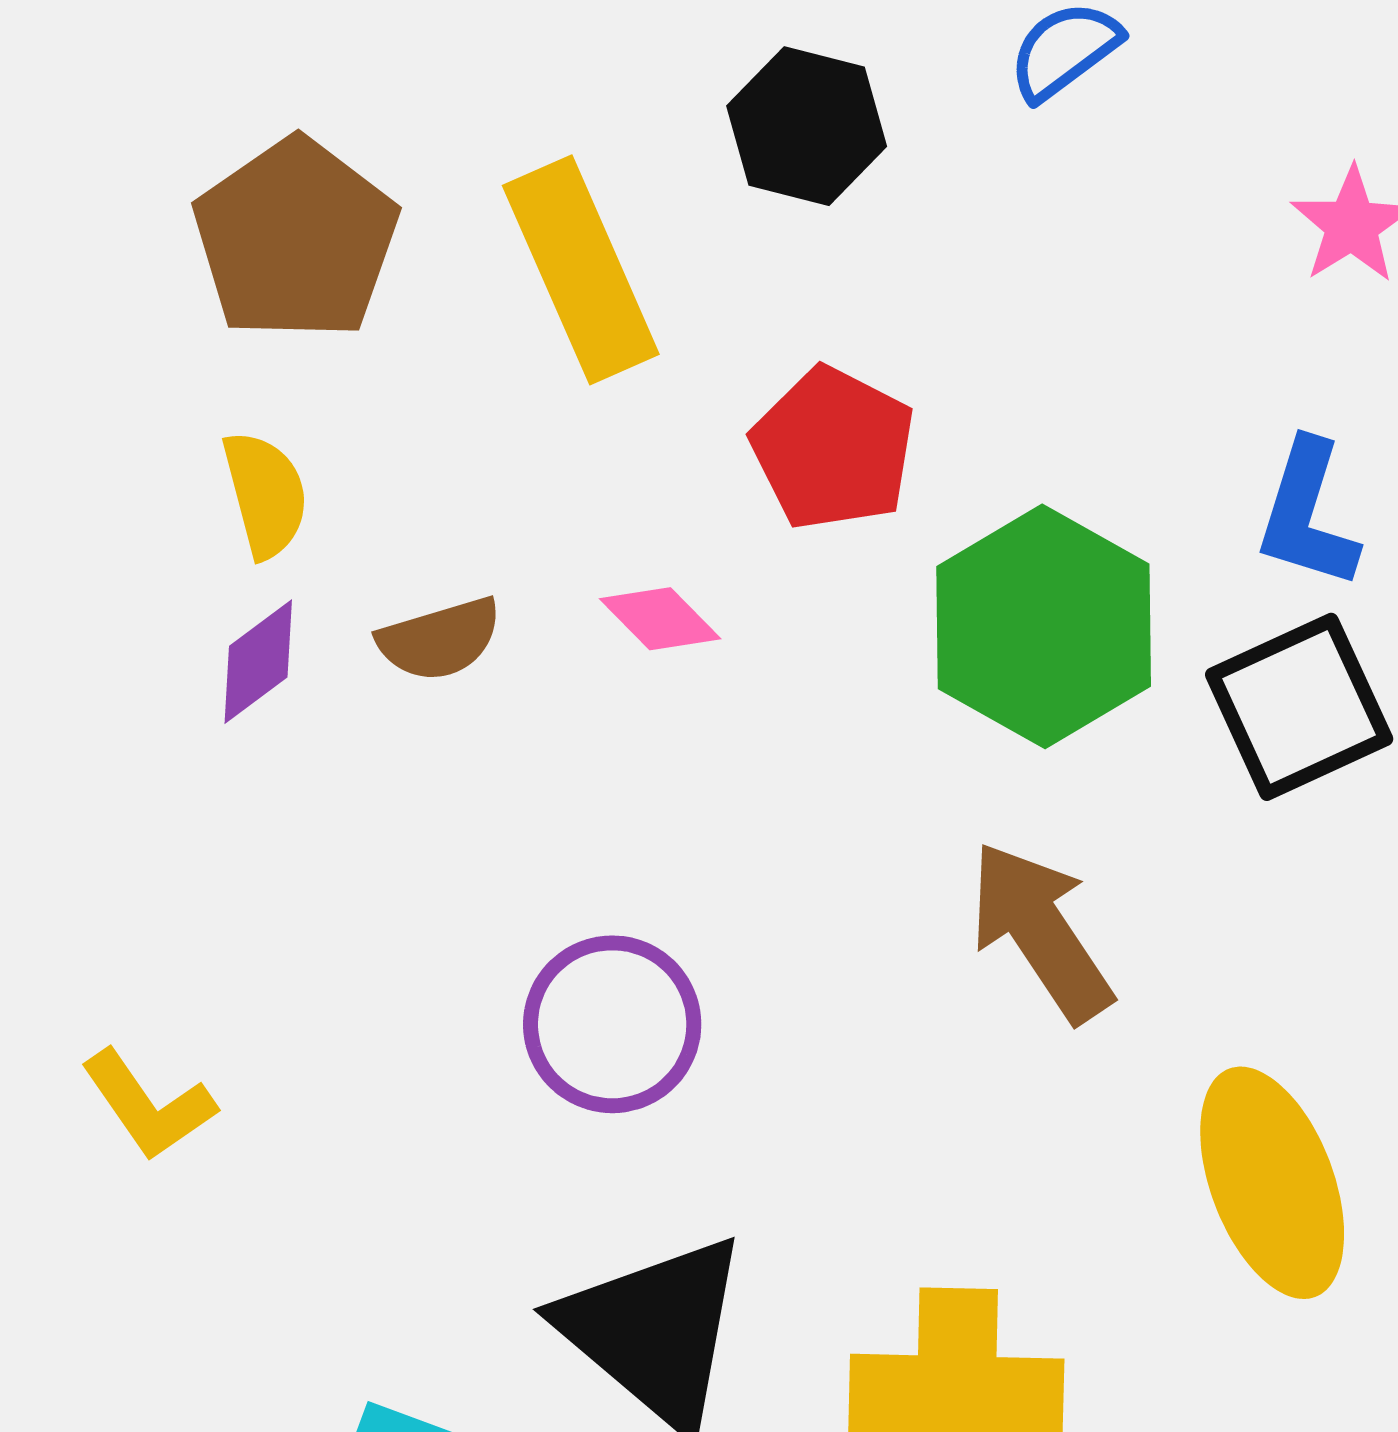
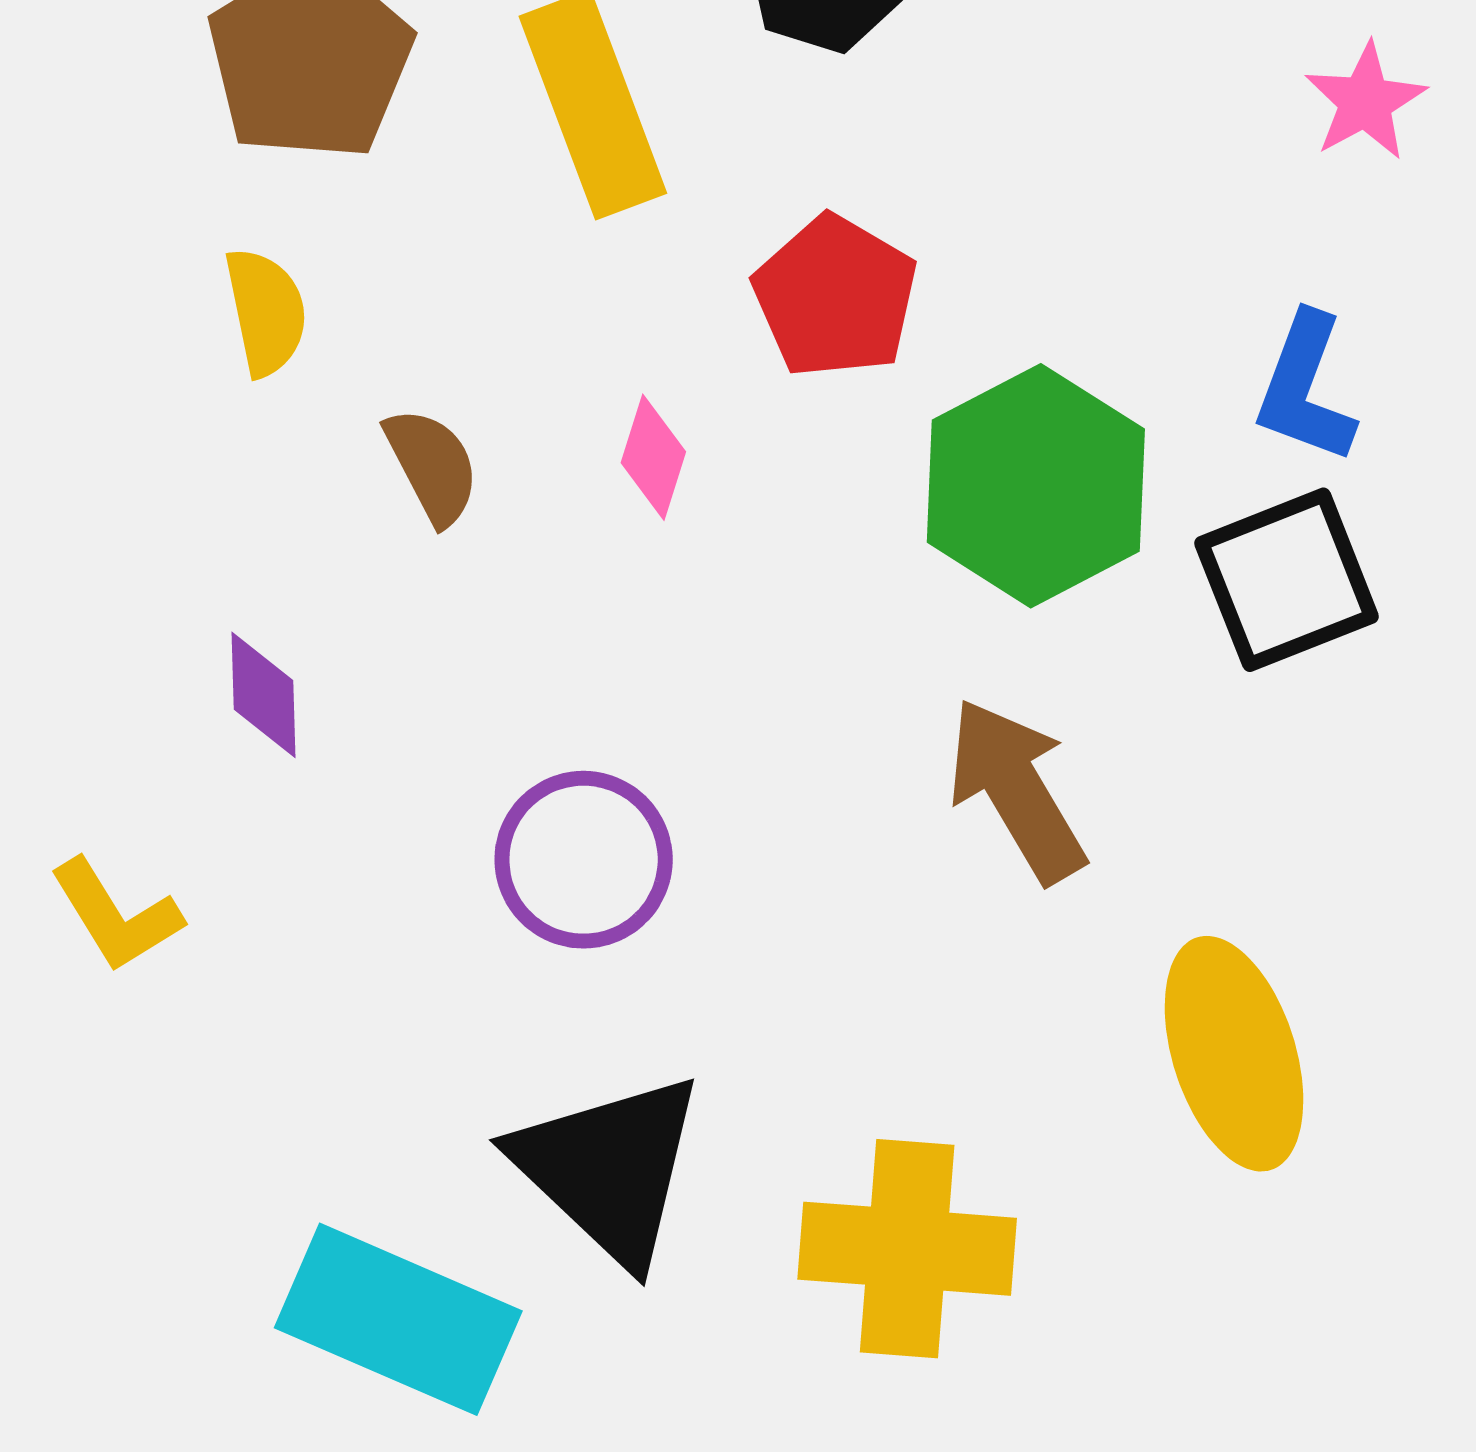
pink diamond: (660, 619) -> (653, 457), turned 59
brown semicircle: (440, 639) -> (432, 466), turned -104
purple diamond: (258, 662) -> (263, 695), moved, turned -58

